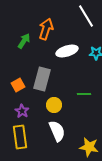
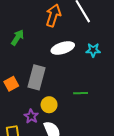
orange arrow: (46, 29) -> (53, 15), moved
purple star: (22, 111) -> (31, 116), moved

